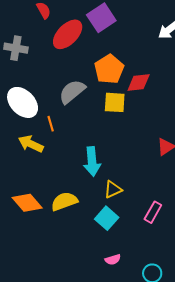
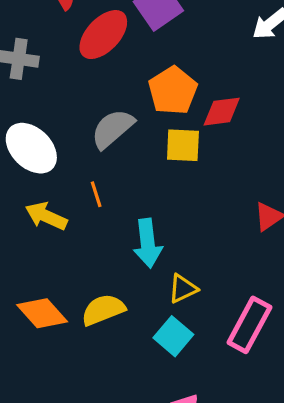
orange line: (51, 124) -> (96, 194), moved
pink rectangle: (153, 212) -> (249, 325), size x1.5

